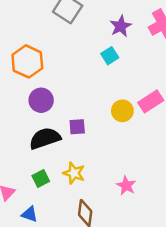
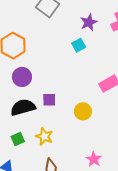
yellow circle: (122, 111) -> (83, 111), moved
pink star: (126, 186) -> (94, 159), moved

